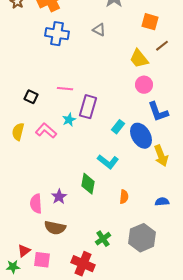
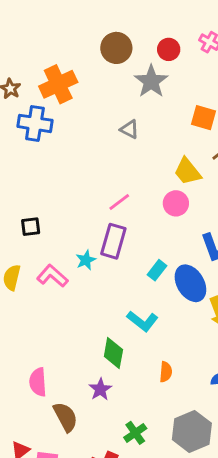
blue cross: (57, 34) -> (35, 123), moved
pink circle: (144, 85) -> (176, 203), moved
pink line: (65, 89) -> (119, 202), moved, turned -42
black square: (31, 97) -> (31, 227), turned -32
purple star: (59, 197) -> (100, 389), moved
brown semicircle: (55, 228) -> (65, 417), turned -130

